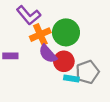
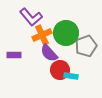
red circle: (64, 61) -> (60, 70), moved
gray pentagon: (87, 72) -> (86, 46), moved

